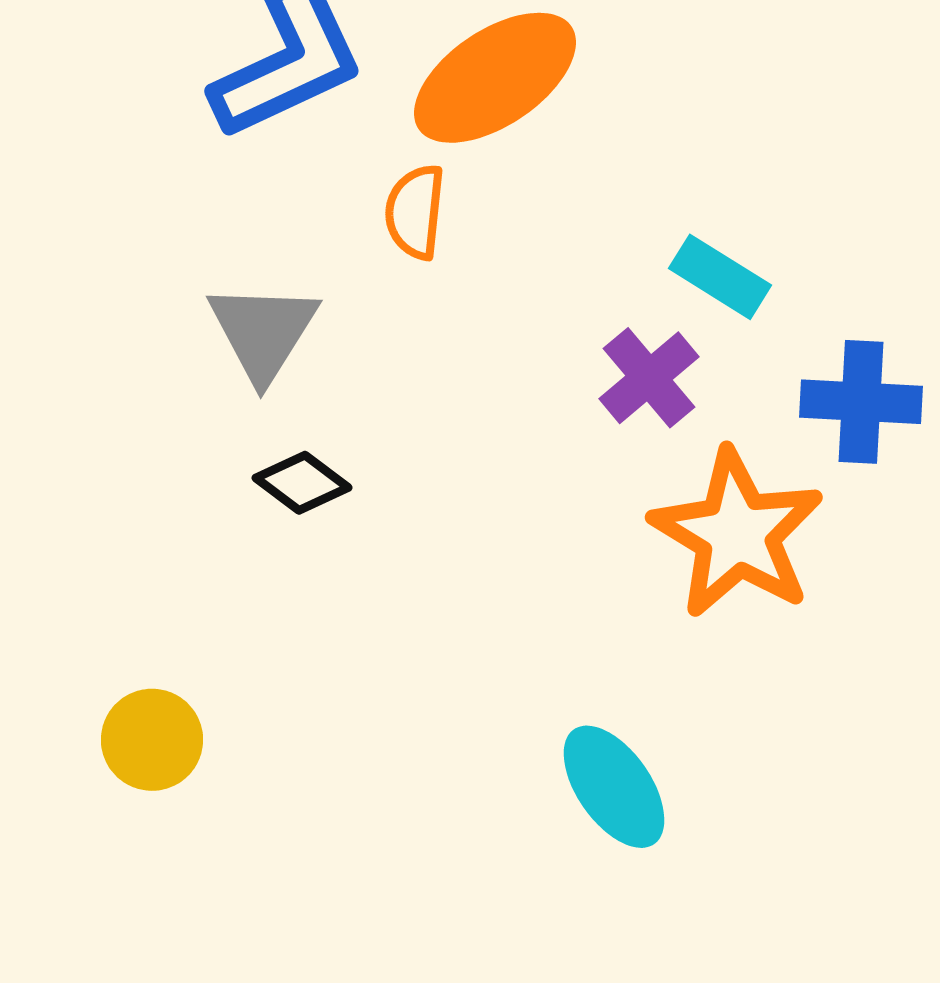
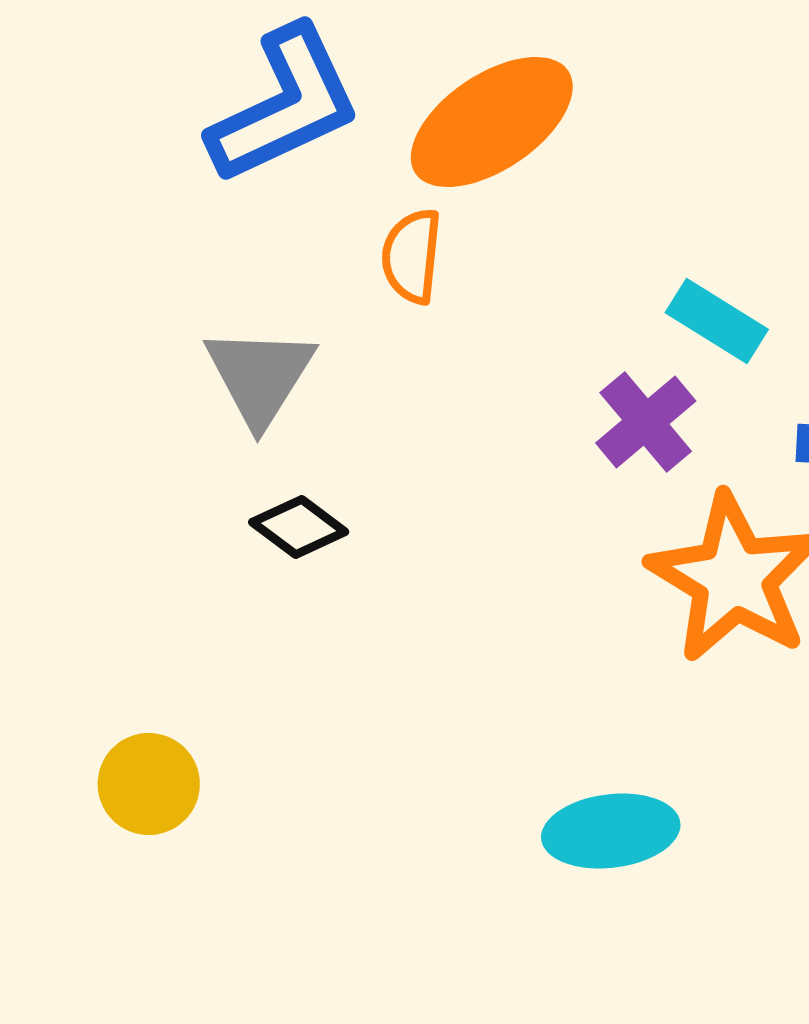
cyan ellipse: (614, 787) -> (611, 831), turned -62

